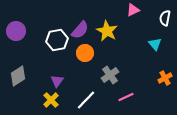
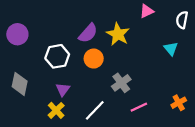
white hexagon: (57, 40) -> (57, 56), moved
gray diamond: (18, 76) -> (20, 84), turned -45
orange cross: (165, 78) -> (179, 103), moved

